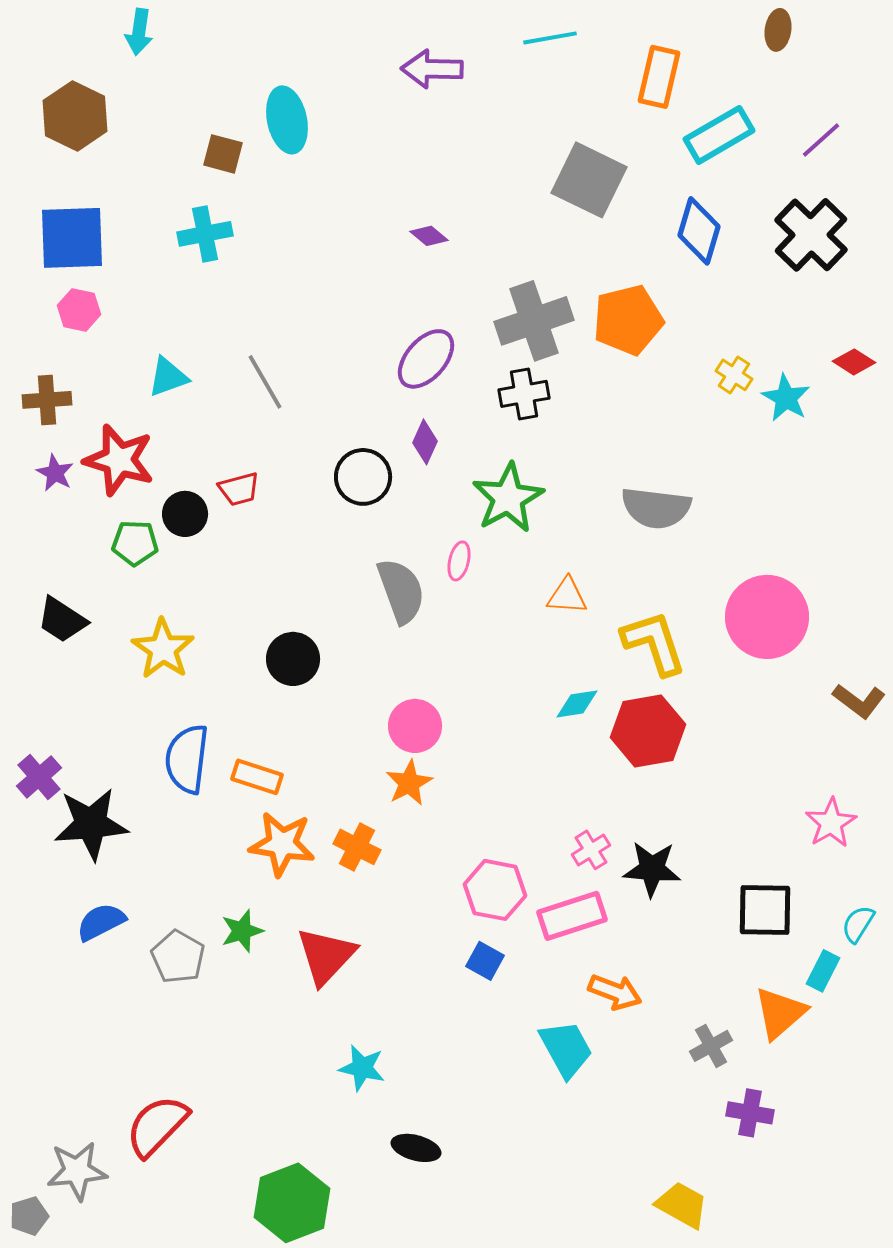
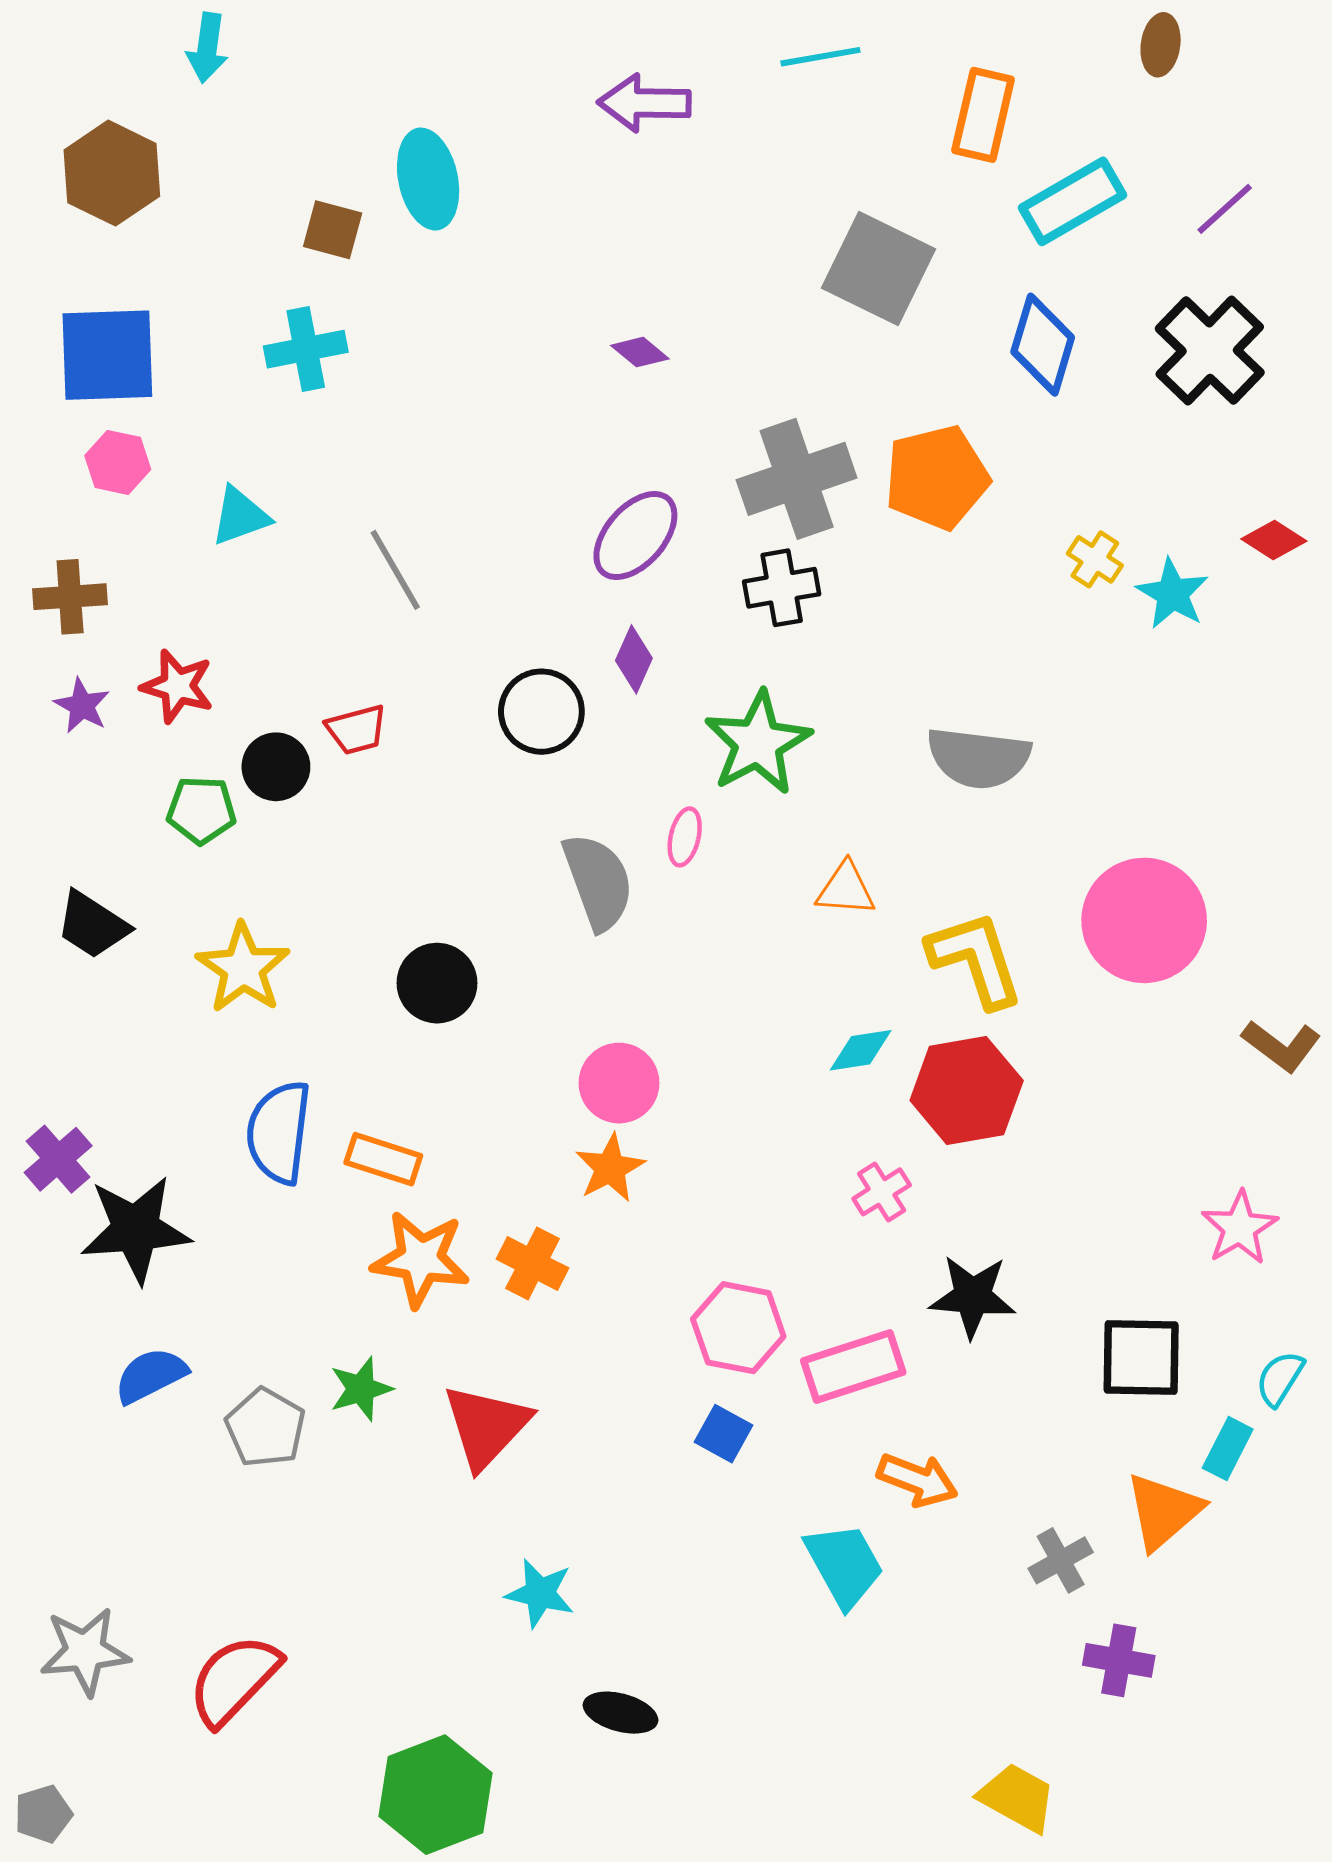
cyan triangle: (168, 377) -> (240, 516), moved
red star: (119, 460) -> (177, 686), size x0.7
pink cross: (591, 850) -> (882, 1192), moved
gray star: (77, 1171) -> (85, 1651), moved

